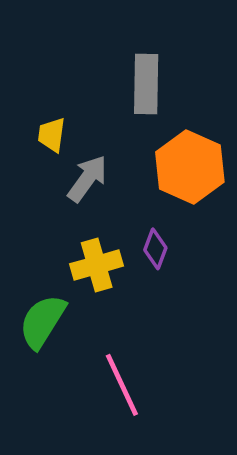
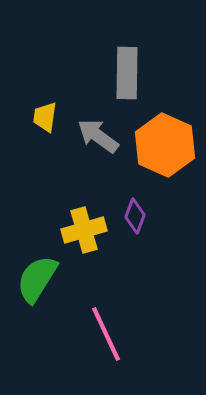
gray arrow: (87, 179) -> (98, 136), moved, turned -90

